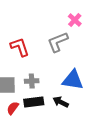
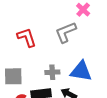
gray cross: (32, 81) -> (52, 72), moved

